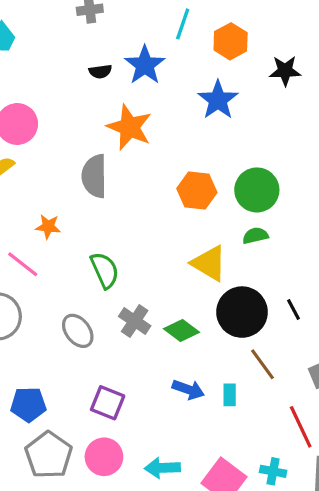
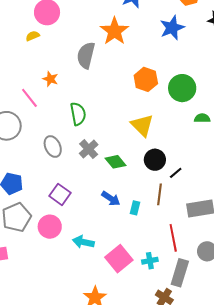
green semicircle: (255, 236) -> (202, 118), moved
black line: (294, 309) -> (176, 173), moved, turned 64
black circle: (242, 312) -> (155, 160), size x0.7
brown line: (262, 364) -> (159, 194), turned 30
cyan cross: (273, 471) -> (150, 261), turned -35

